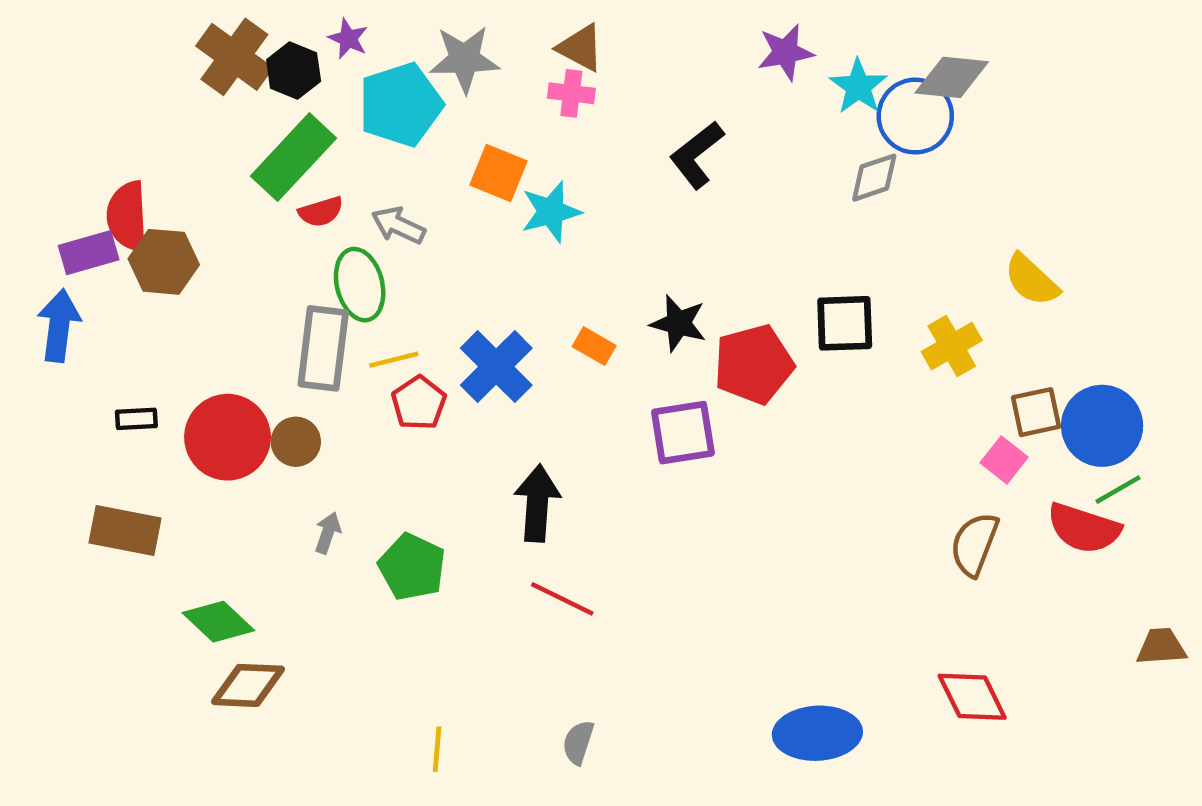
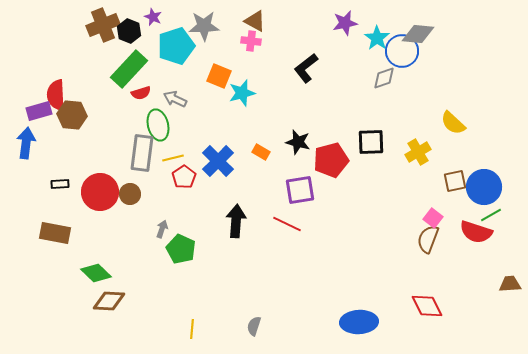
brown cross: (234, 57) -> (103, 25), turned 32
pink square: (1004, 460) -> (433, 218), moved
gray arrow: (328, 533) -> (162, 229), moved
red line: (562, 599) -> (287, 224), moved

